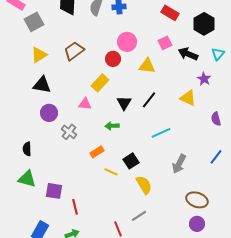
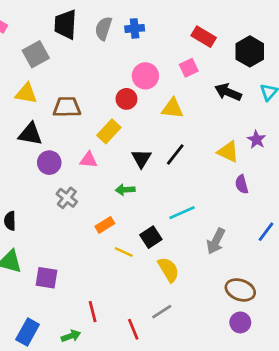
gray square: (34, 22) -> (36, 54), moved
pink square: (165, 43) -> (189, 68), moved
brown trapezoid: (74, 51) -> (67, 107), moved, turned 35
yellow triangle: (39, 55) -> (26, 93), turned 42
purple star: (204, 79) -> (257, 140), moved
purple circle: (49, 113) -> (49, 163), moved
purple semicircle: (216, 119) -> (242, 184), moved
cyan line: (161, 133) -> (182, 213), moved
red line: (75, 207) -> (93, 312), moved

